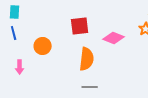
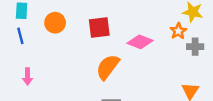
orange circle: (43, 46) -> (55, 23), moved
orange semicircle: (87, 59) -> (108, 67), turned -150

